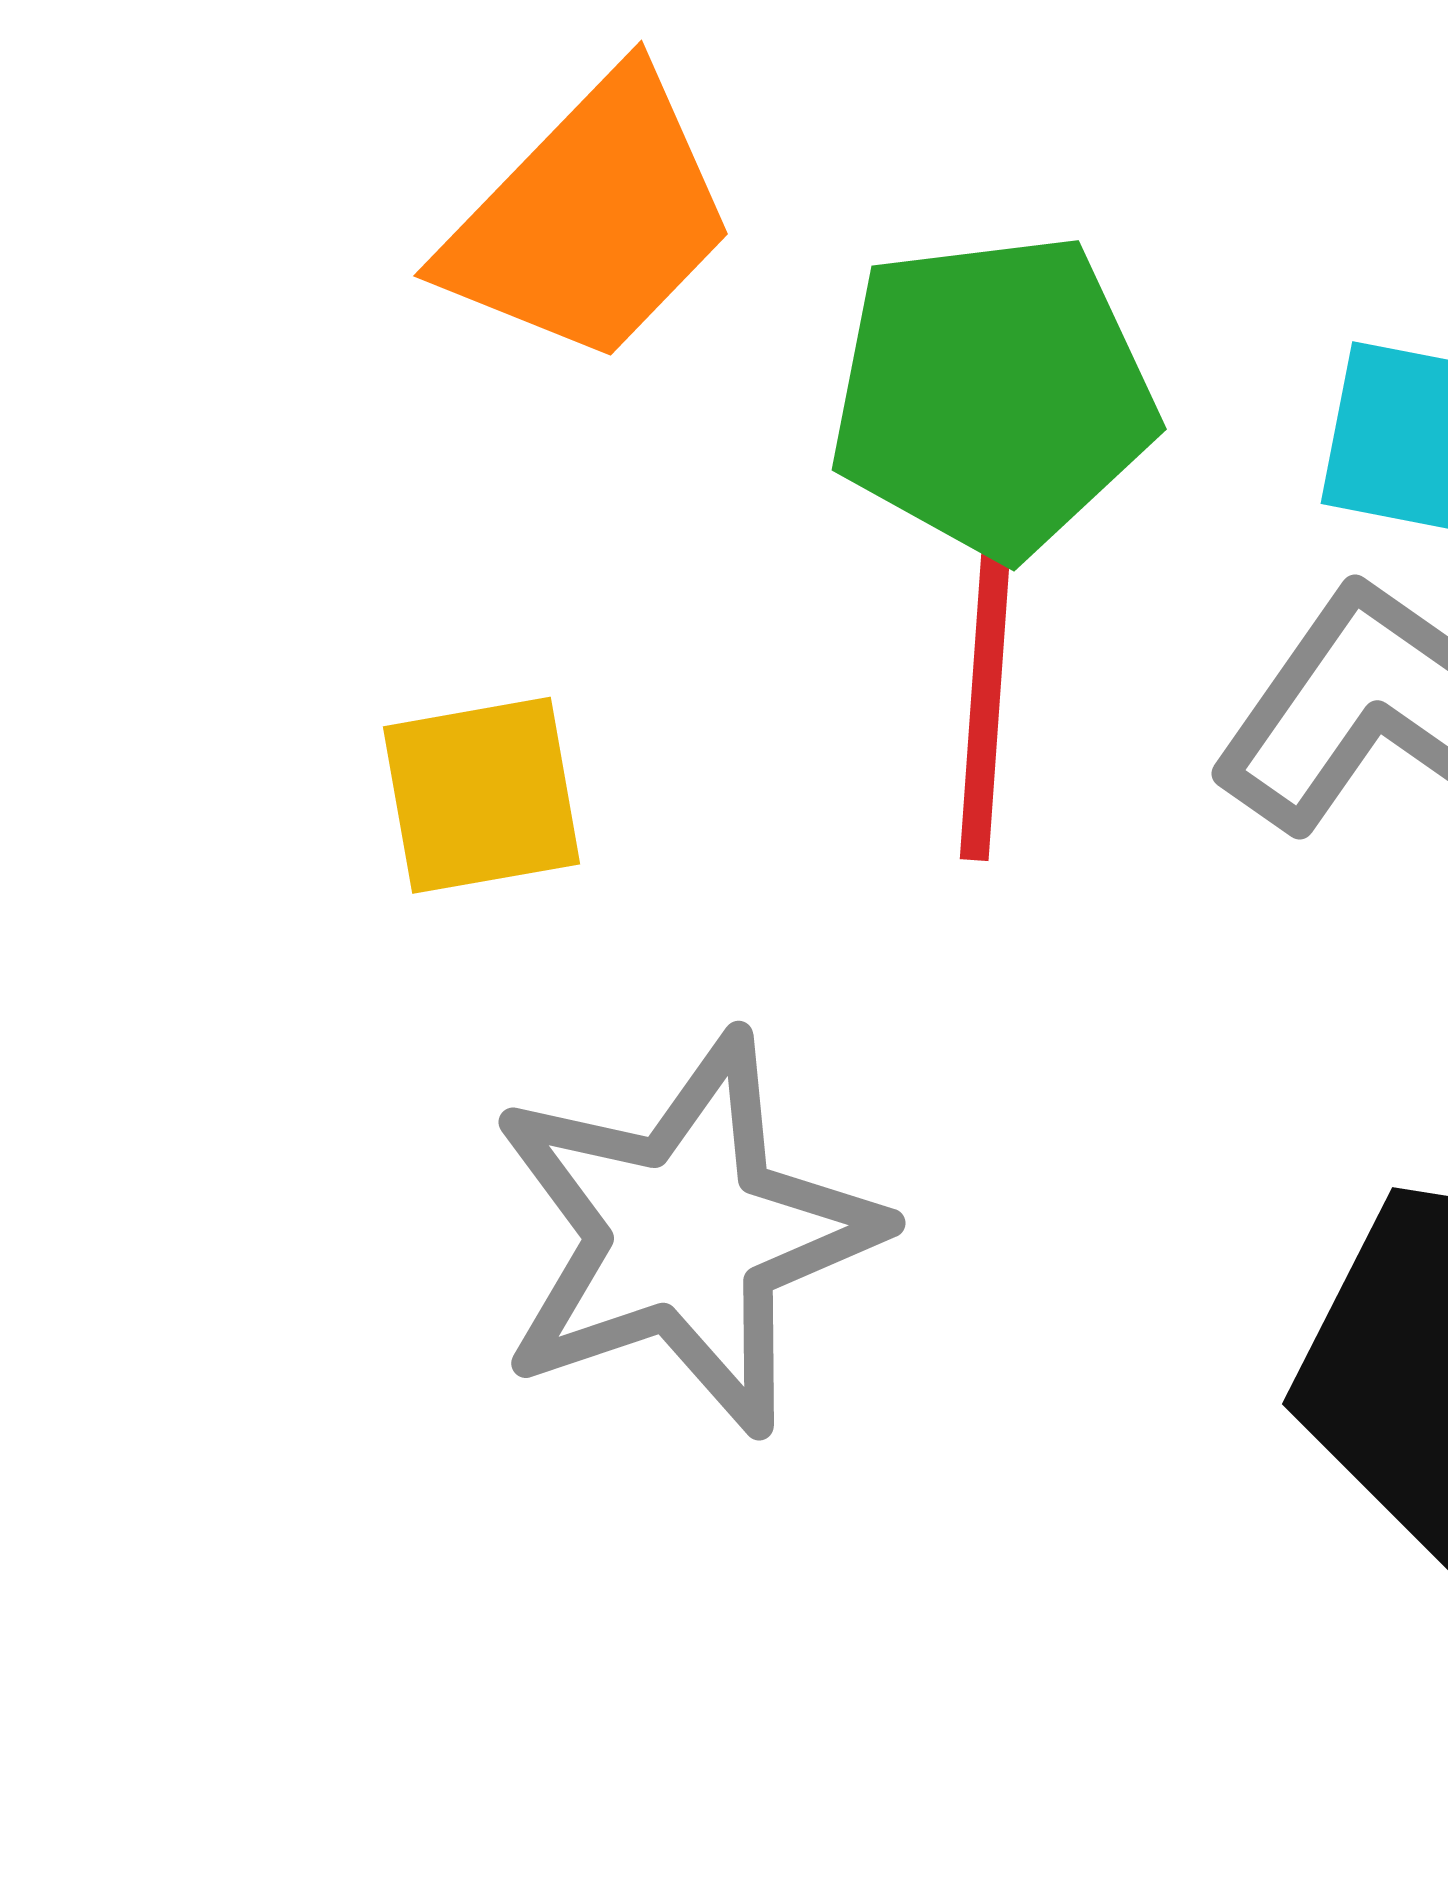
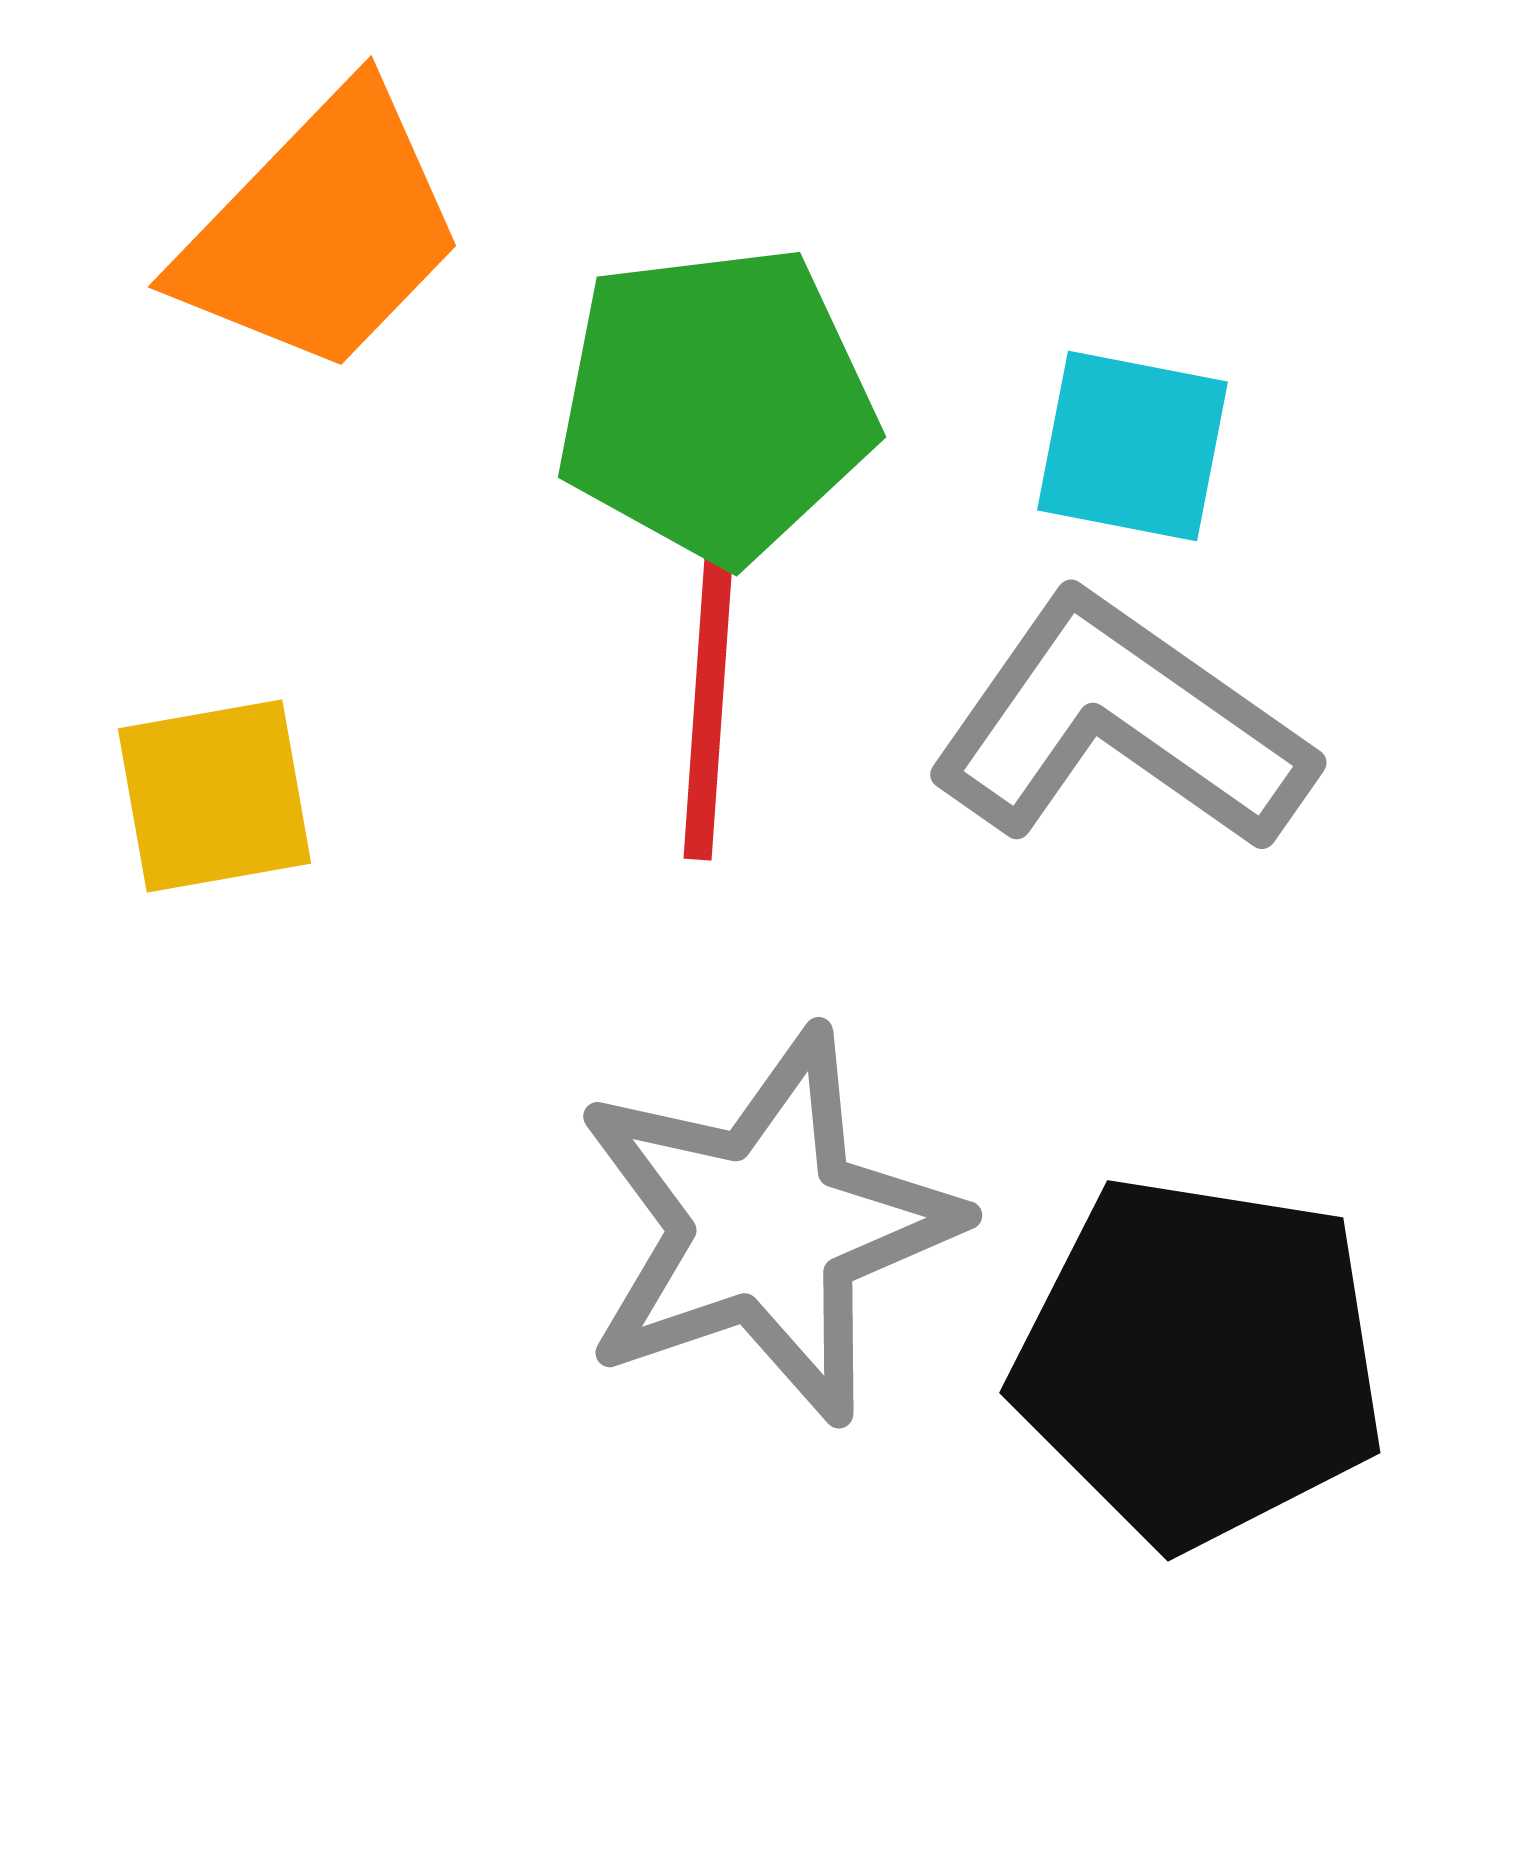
gray star: (686, 1234) -> (767, 1226), moved

